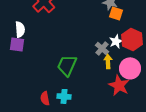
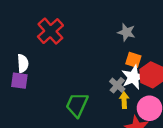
orange square: (116, 13) -> (133, 60), moved
white star: (116, 41) -> (133, 77), size x1.5

